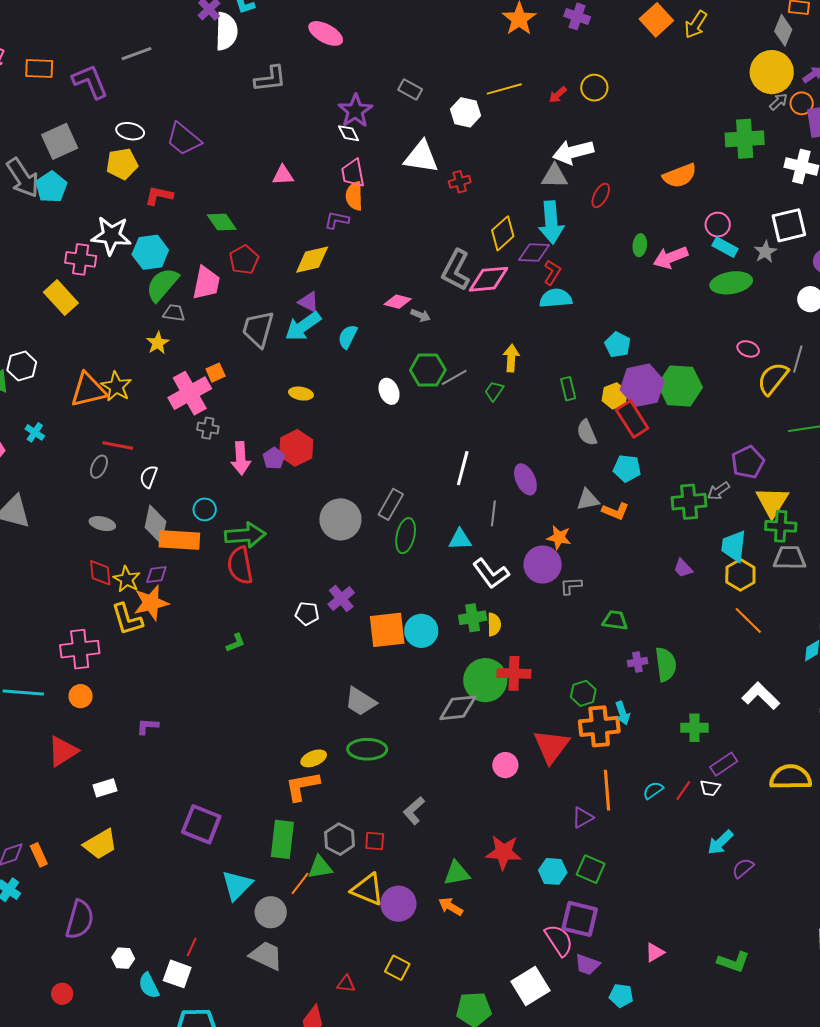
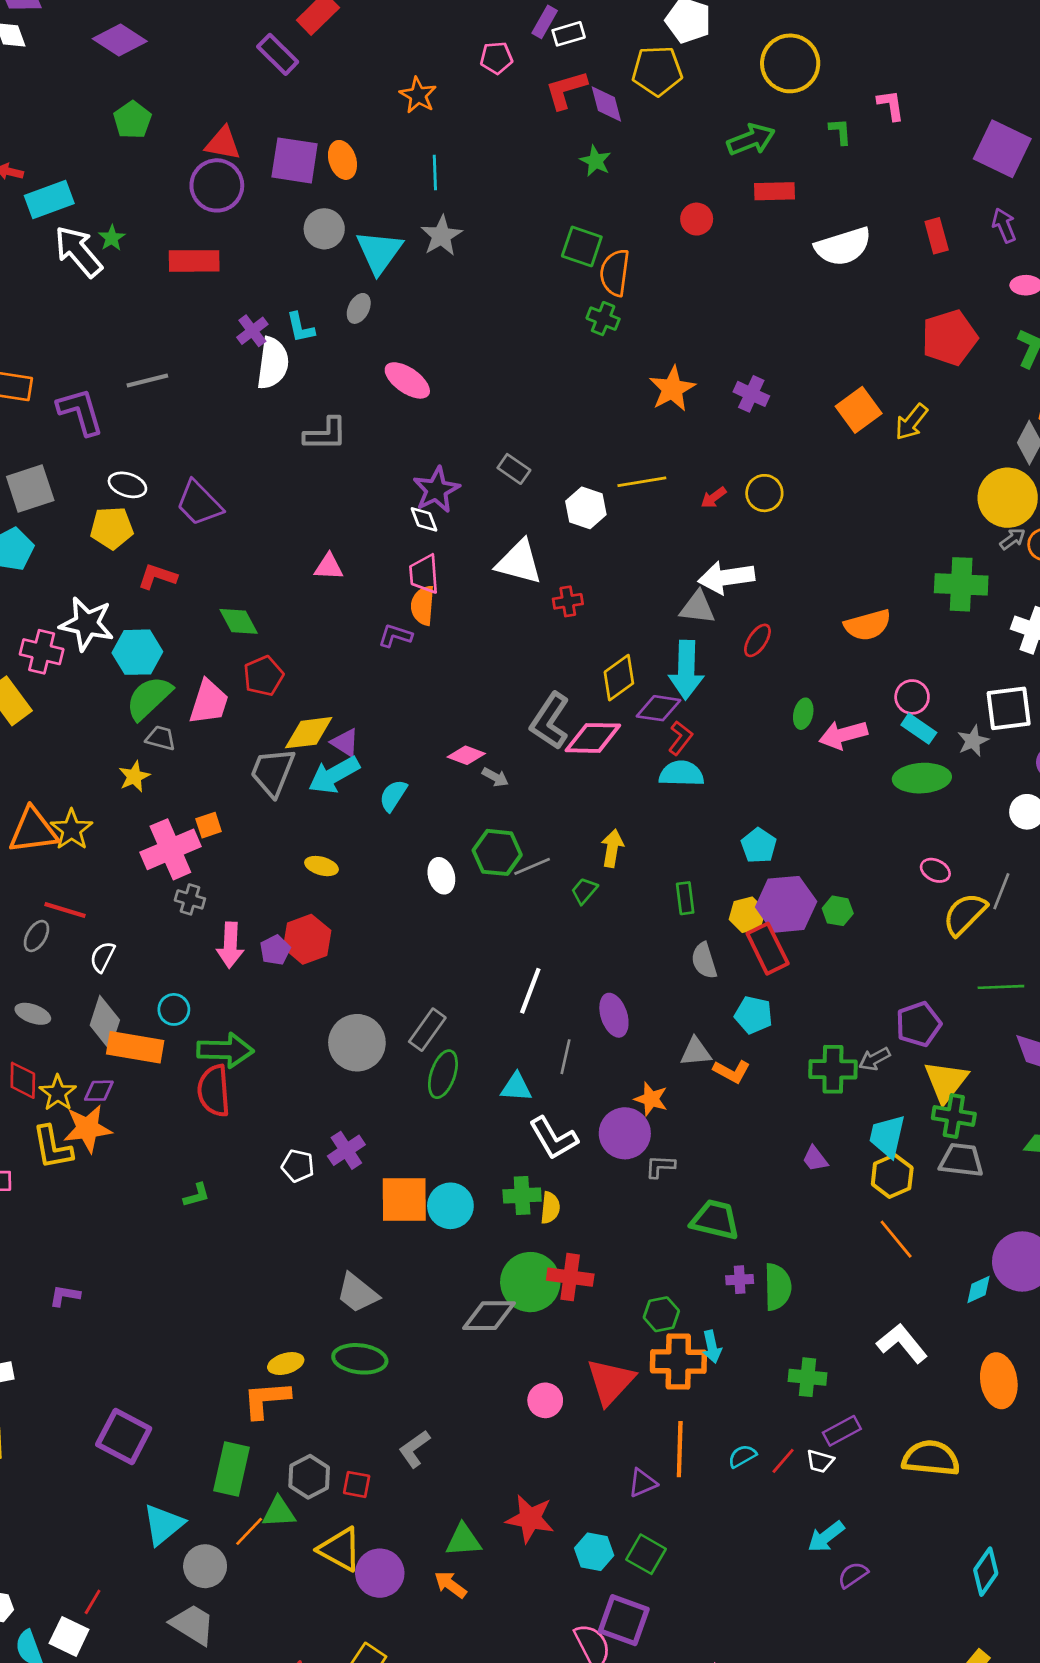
yellow diamond: (312, 260) -> (309, 733), moved
green hexagon: (680, 386) -> (838, 911), size x0.5
green trapezoid: (615, 620) -> (715, 1220), size x1.4

